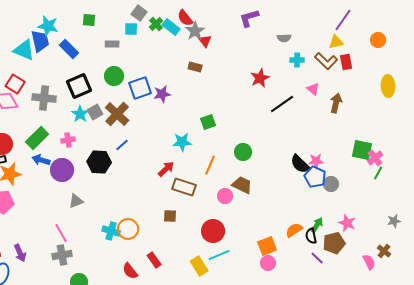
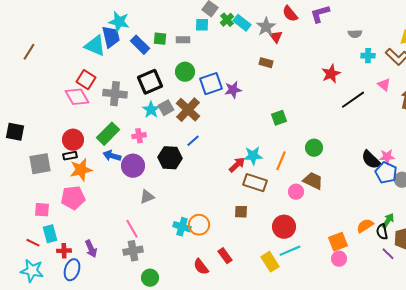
red semicircle: (185, 18) -> (290, 14), moved
green square: (89, 20) -> (160, 39), moved
cyan star: (182, 142) -> (253, 156), moved

